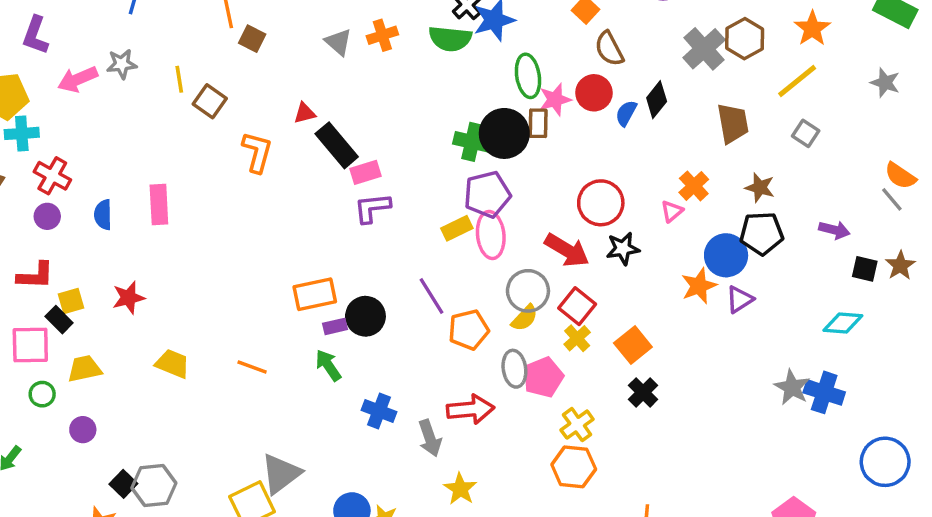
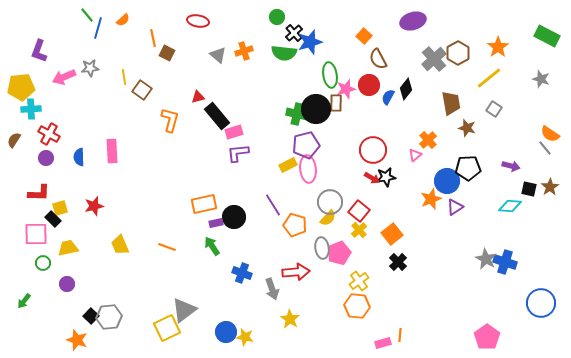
brown star: (760, 188) -> (467, 128), moved
red arrow: (567, 250) -> (372, 178), moved, size x0.6
cyan diamond: (843, 323) -> (510, 206), moved
orange pentagon: (469, 330) -> (295, 225), turned 30
yellow trapezoid: (173, 364) -> (120, 245), turned -135

